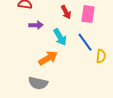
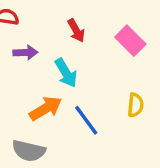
pink rectangle: (88, 14) -> (130, 41), moved, turned -54
blue line: (85, 42) -> (86, 120), moved

